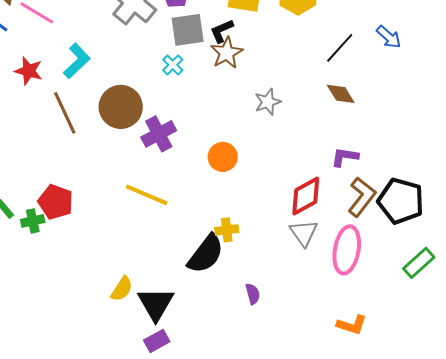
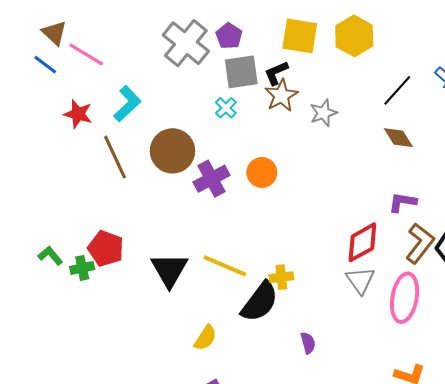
gray star: (268, 102) -> (323, 113), moved
orange circle: (223, 157) -> (262, 172), moved
yellow line: (147, 195) -> (225, 266), moved
yellow semicircle: (122, 289) -> (205, 338), moved
black triangle: (156, 304) -> (169, 270), moved

